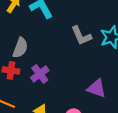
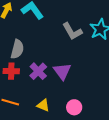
purple triangle: (97, 88) -> (62, 71), moved, turned 42

